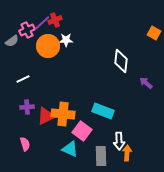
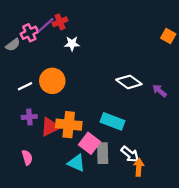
orange circle: (48, 46) -> (52, 81), moved
white diamond: (121, 61) -> (129, 82), moved, turned -60
white arrow: (119, 141) -> (130, 154), turned -48
gray rectangle: (101, 156) -> (103, 153), moved

